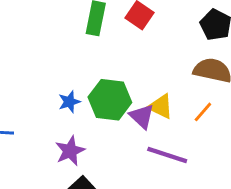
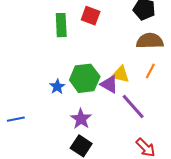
purple star: (70, 151) -> (81, 119), moved
purple line: (167, 155) -> (133, 106), turned 44

